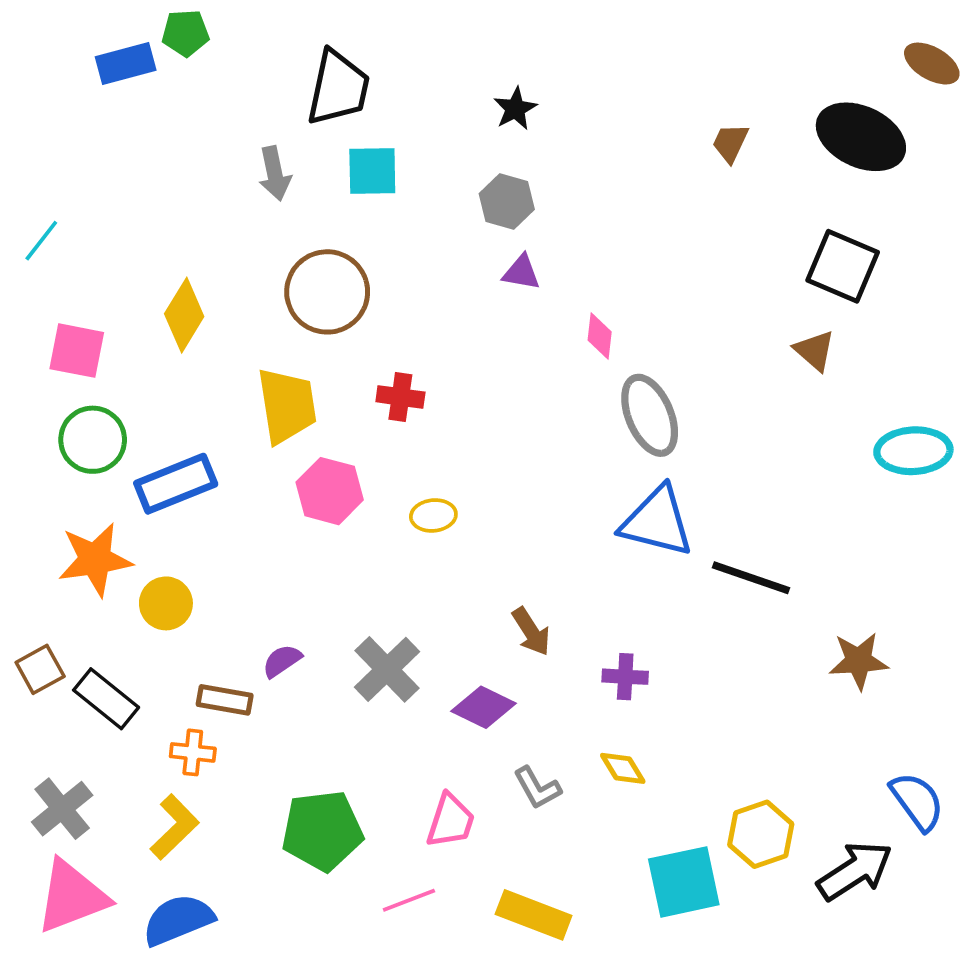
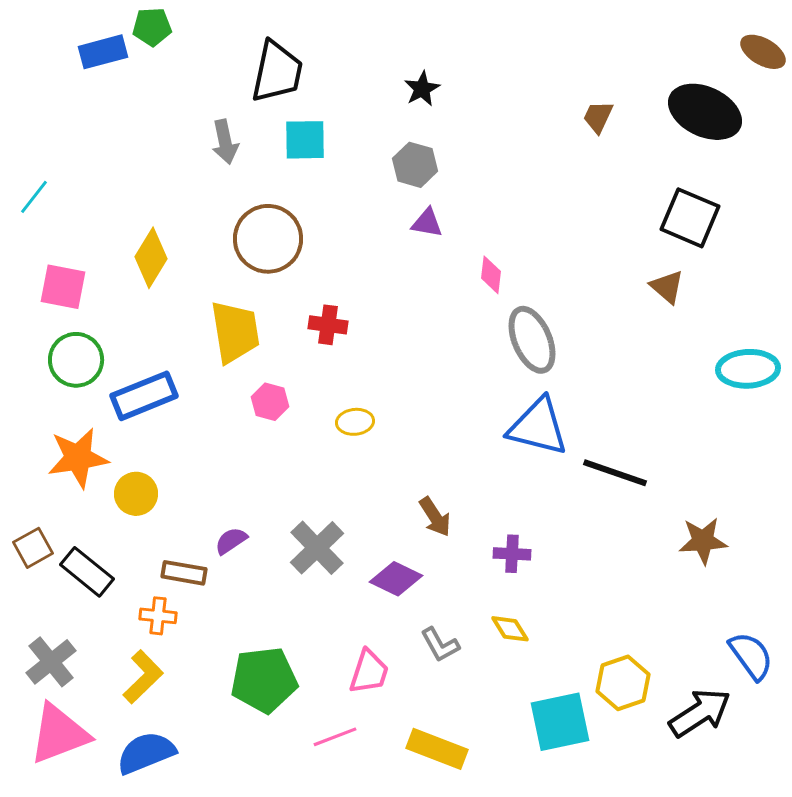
pink hexagon: (330, 491) -> (270, 402), size x0.7

